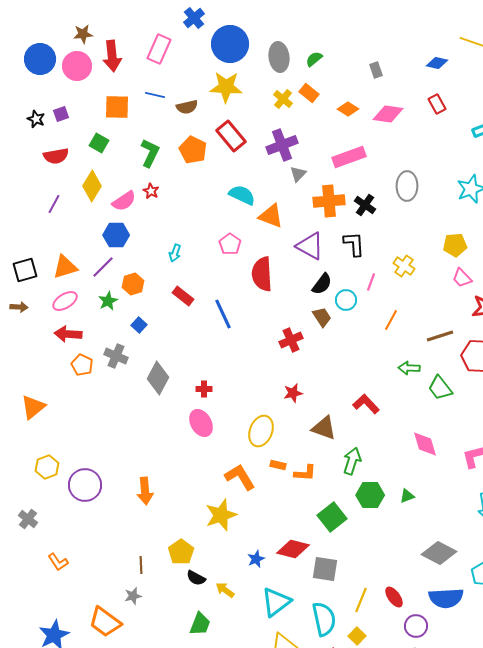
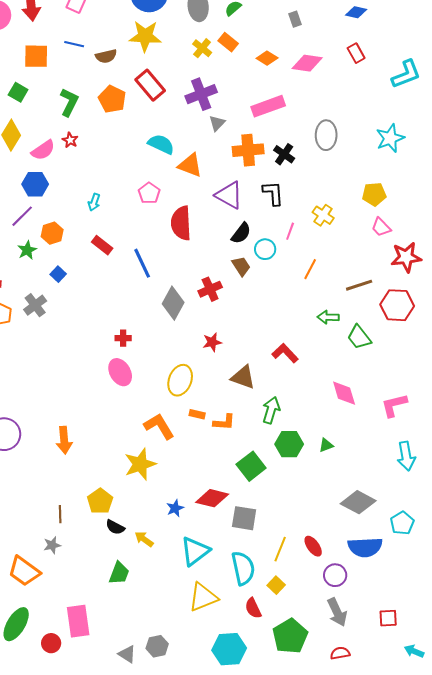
gray cross: (116, 356) -> (35, 305), turned 30
gray diamond: (158, 378) -> (173, 303), moved

